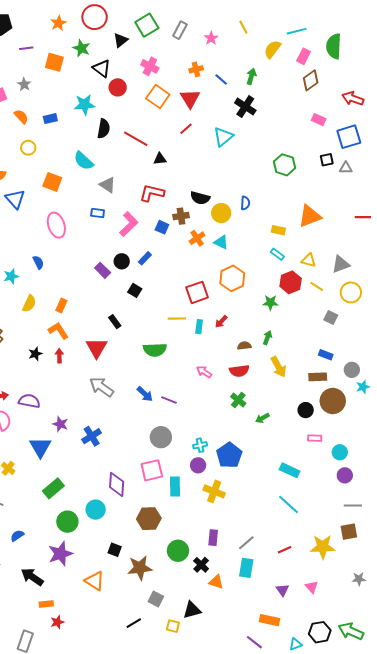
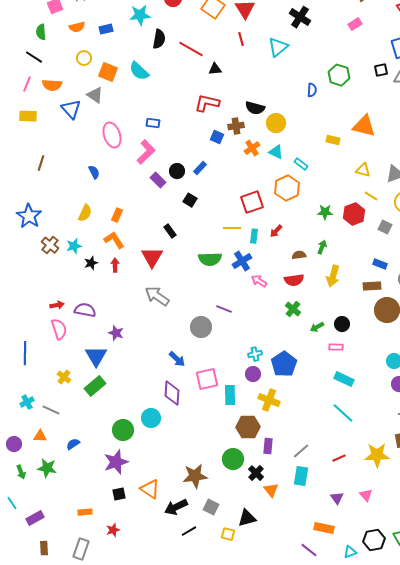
orange semicircle: (21, 117) -> (77, 27), turned 119
pink rectangle: (319, 120) -> (355, 24), moved, turned -56
red line: (186, 129) -> (241, 39), turned -64
orange square: (52, 182) -> (108, 72), moved
gray triangle: (108, 185) -> (95, 95), moved
blue semicircle: (245, 203) -> (312, 90), moved
orange triangle: (310, 216) -> (364, 126), turned 35
pink L-shape: (129, 224) -> (146, 152), moved
cyan rectangle: (277, 254) -> (301, 164), moved
cyan star: (11, 276) -> (74, 246), moved
red hexagon: (291, 282) -> (354, 214), moved
yellow arrow: (278, 367) -> (333, 276), turned 45
blue arrow: (145, 394) -> (177, 359), moved
black circle: (306, 410) -> (342, 324), moved
blue cross: (92, 436) -> (242, 261), moved
gray circle: (161, 437) -> (201, 327), moved
pink rectangle: (315, 438) -> (336, 347), moved
green rectangle: (53, 488) -> (95, 386), moved
brown hexagon: (149, 519) -> (248, 427), moved
black square: (115, 550) -> (119, 494), moved, turned -32
black arrow: (32, 577) -> (176, 507), moved, turned -60
orange triangle: (216, 582) -> (271, 490), turned 35
orange rectangle: (46, 604) -> (85, 512), moved

